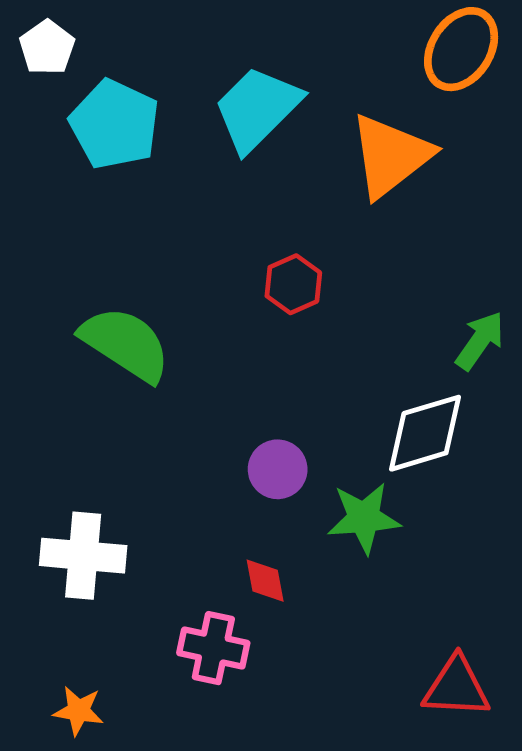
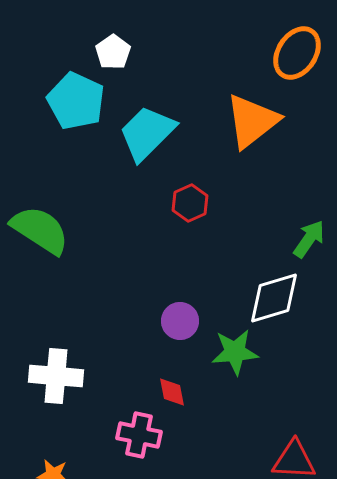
white pentagon: (47, 47) -> (113, 52), moved
cyan trapezoid: (257, 109) -> (147, 133), moved
green semicircle: (126, 344) -> (40, 230), moved

